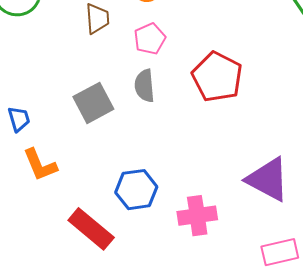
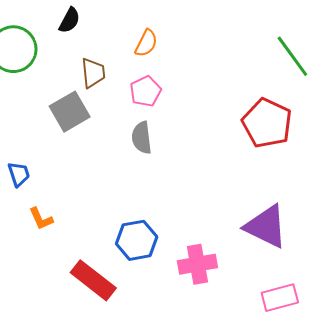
red pentagon: (217, 77) -> (267, 123), moved
gray square: (93, 103) -> (70, 112), moved
orange L-shape: (40, 165) -> (41, 219), size x0.7

